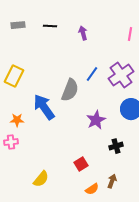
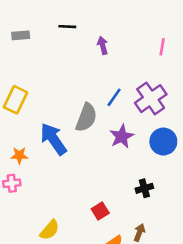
black line: (50, 26) -> (67, 27), moved
purple star: (96, 120) -> (122, 136), moved

